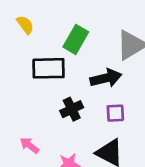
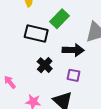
black cross: (72, 109) -> (45, 65), turned -35

